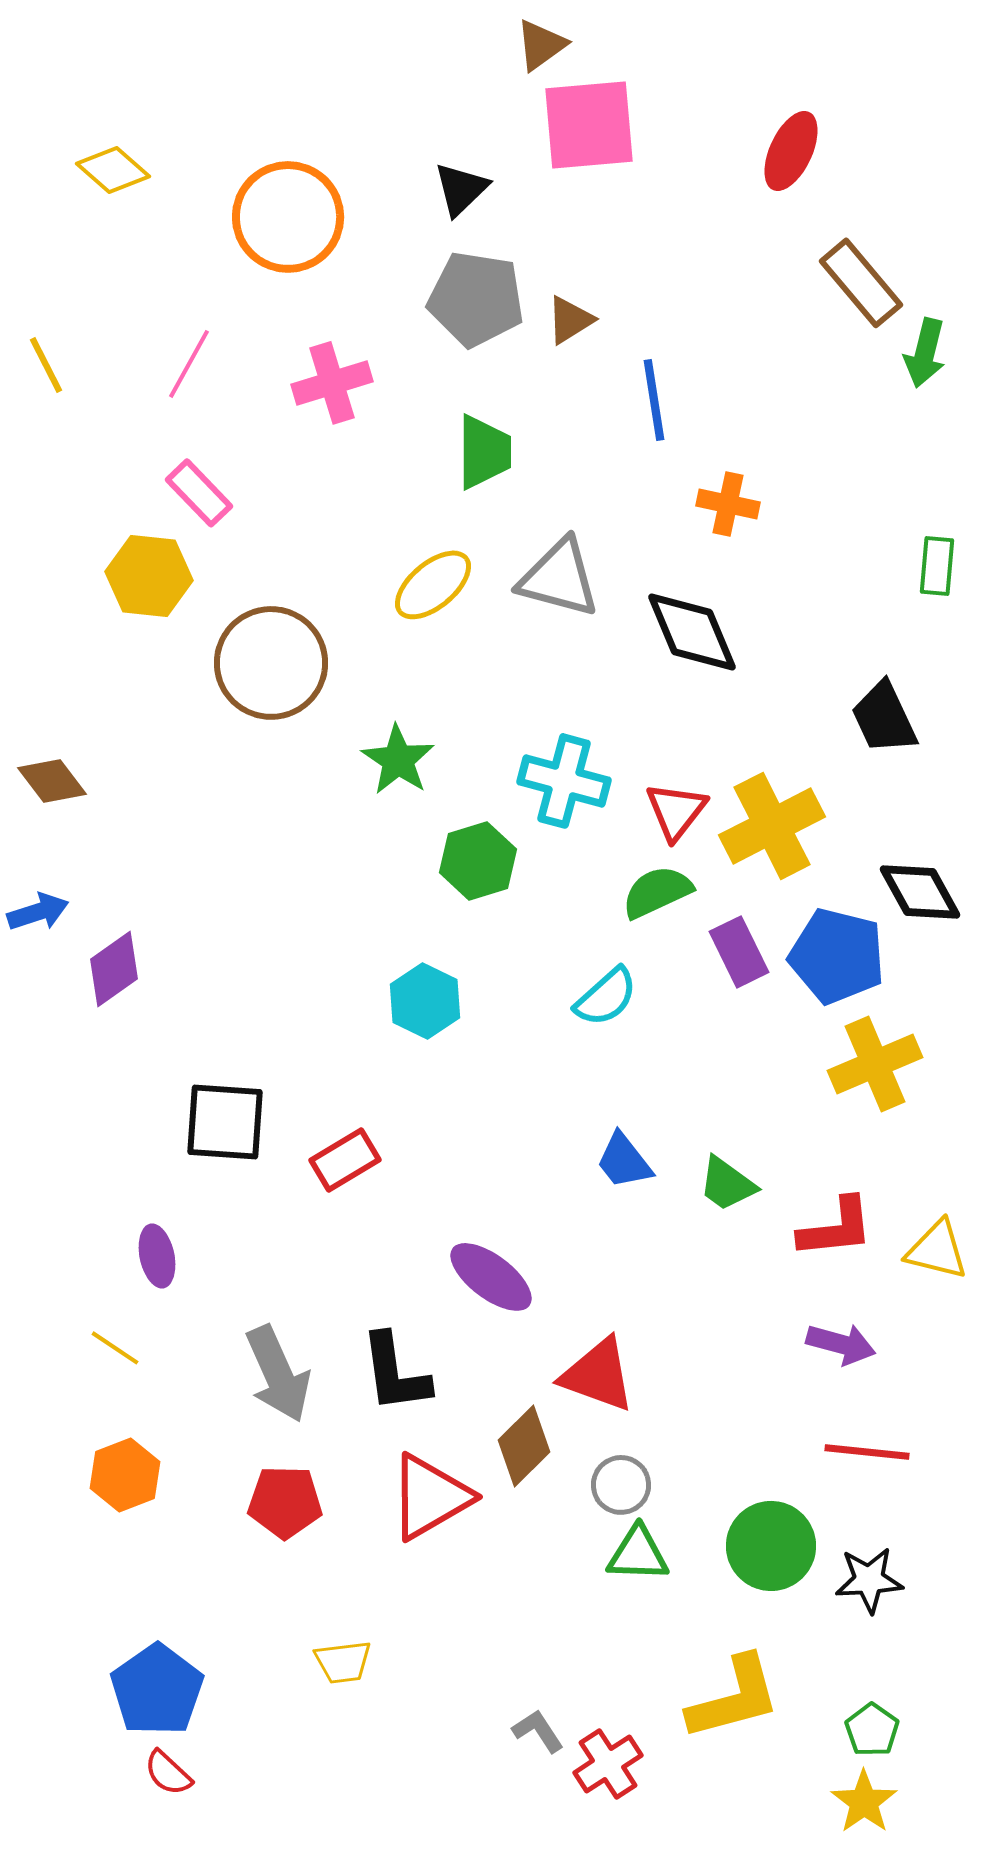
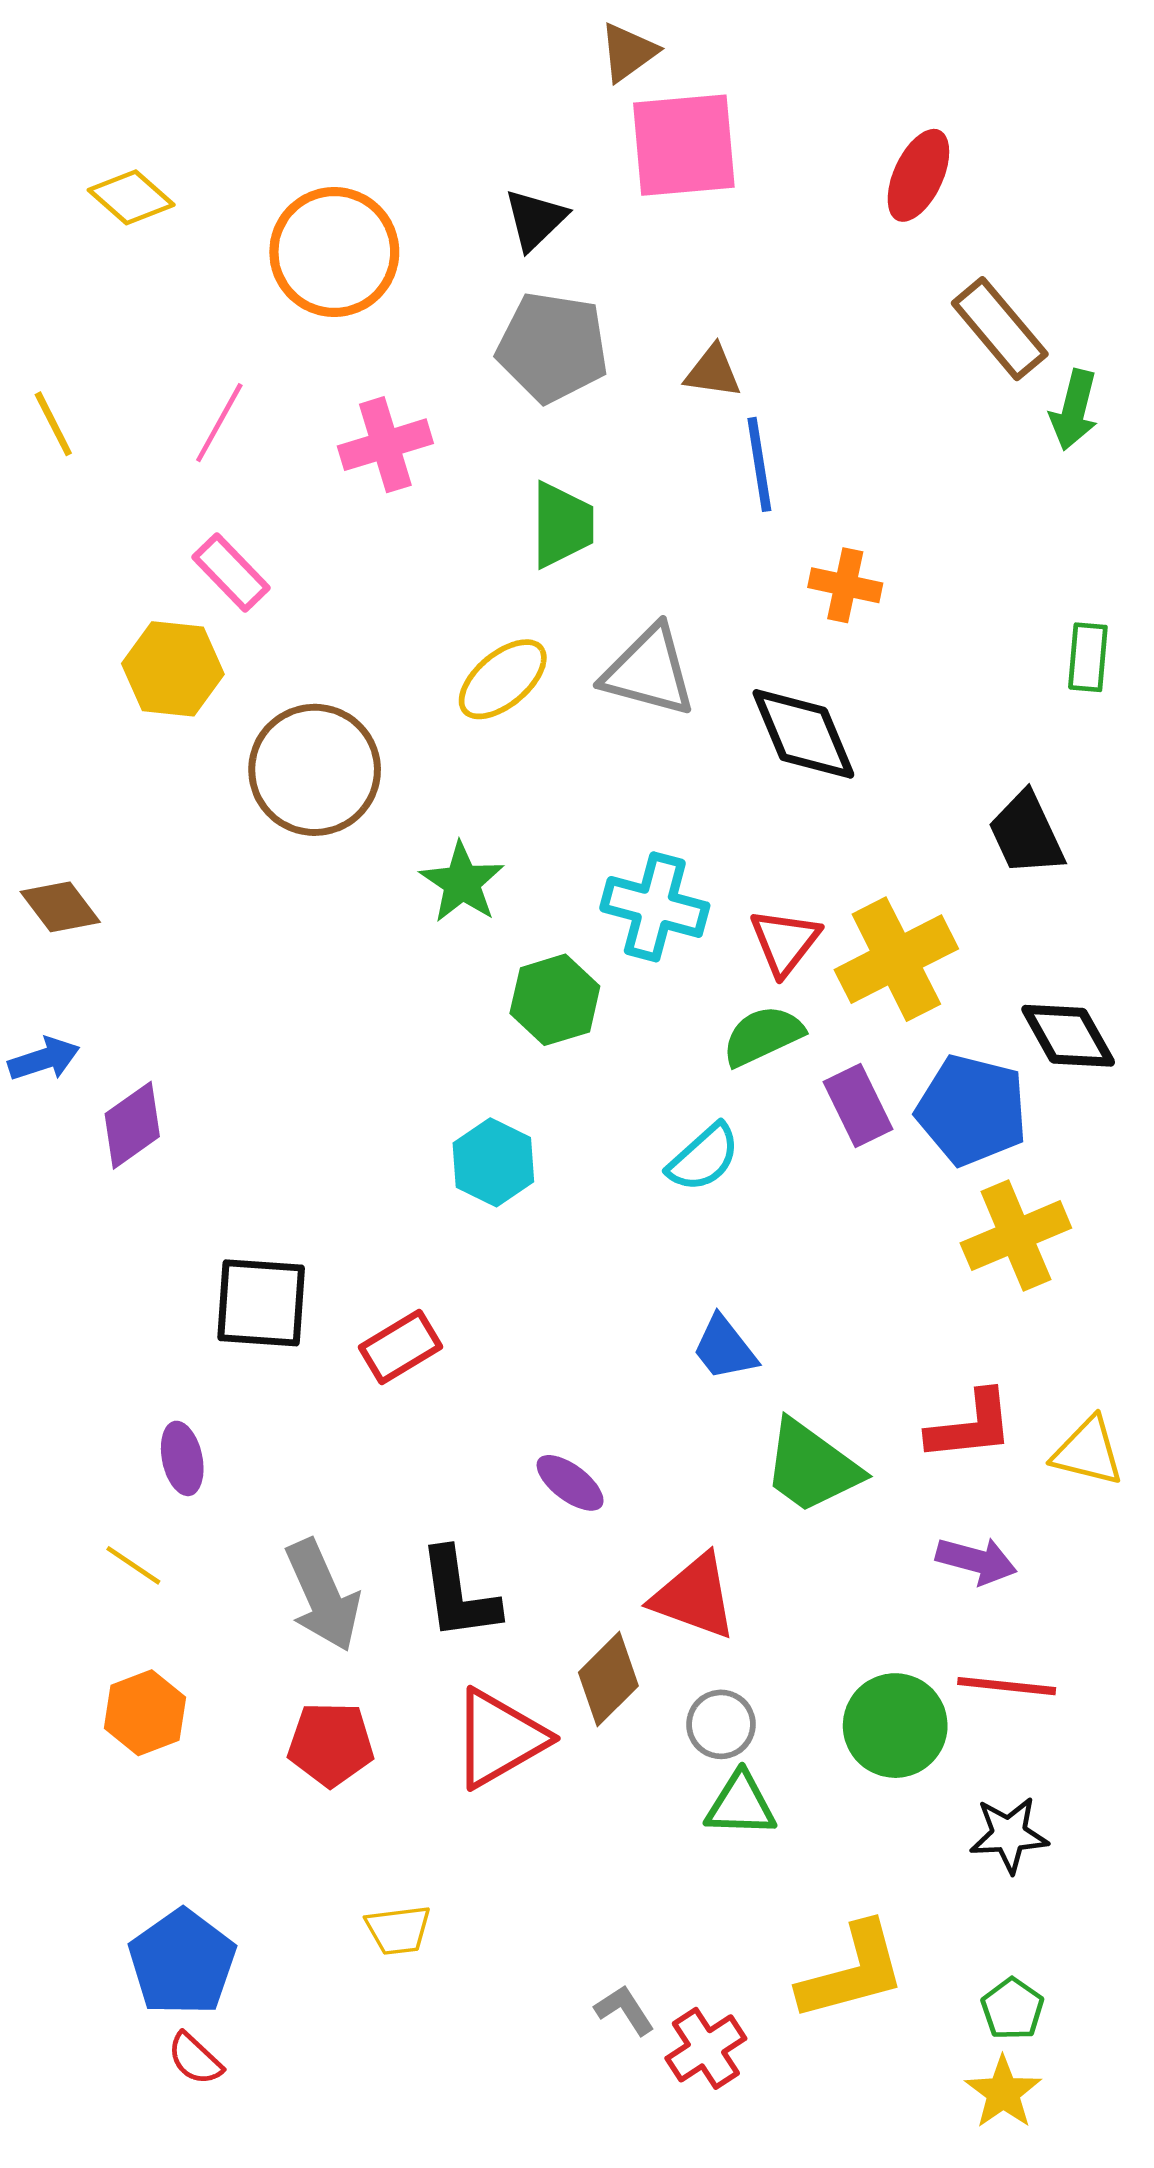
brown triangle: (570, 320) -> (713, 372), moved, turned 40
green trapezoid: (727, 1184) -> (812, 1467), moved, size x1.5
purple ellipse: (491, 1277) -> (570, 1483), size x0.7
green circle: (771, 1546) -> (895, 1726), moved

